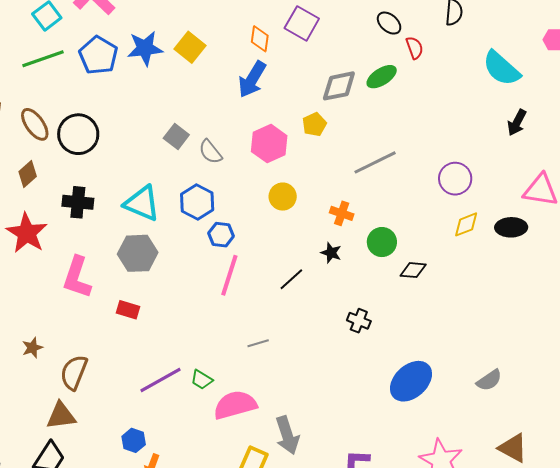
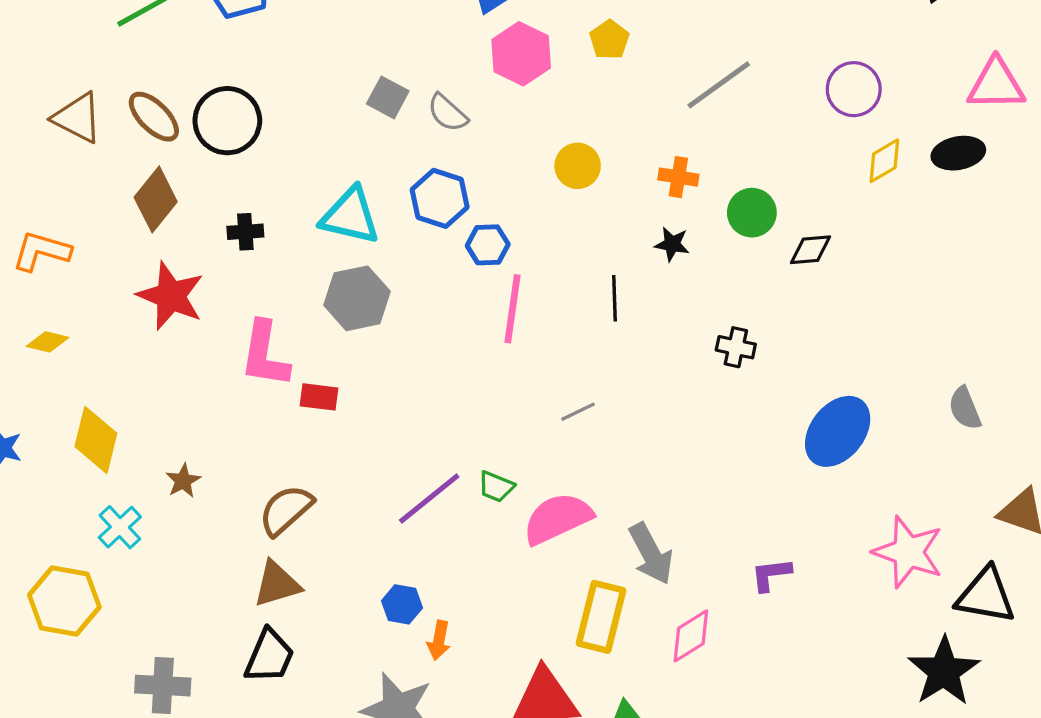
pink hexagon: (269, 144) -> (521, 54), moved
brown diamond: (28, 174) -> (156, 199), size x1.4
black cross: (78, 202) -> (245, 232), size x0.7
black line: (291, 279) -> (614, 298), turned -40
red rectangle: (128, 310) -> (319, 397), moved
brown star: (32, 348) -> (183, 481), moved
brown semicircle: (74, 372) -> (286, 510), turned 36
gray semicircle: (489, 380) -> (965, 408), turned 112

